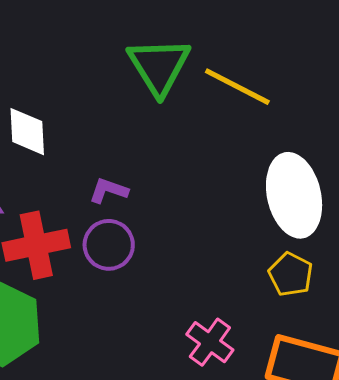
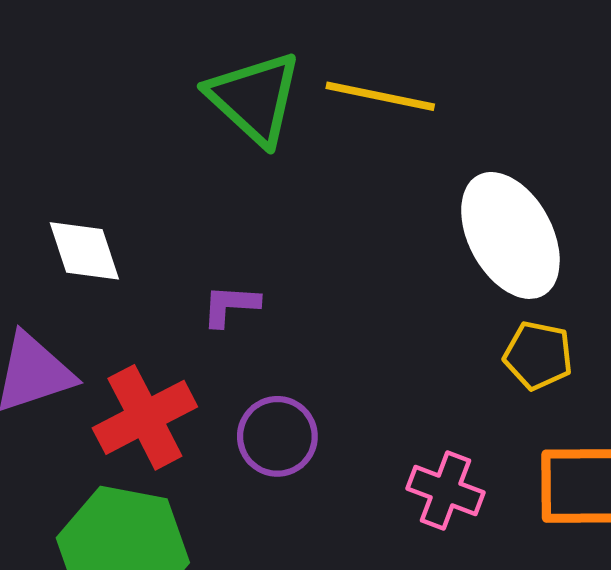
purple circle: (109, 245) -> (277, 436), moved

